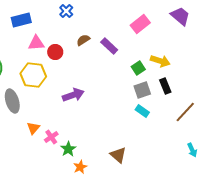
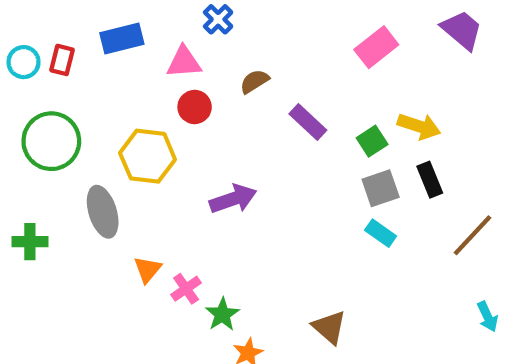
pink triangle: (36, 43) -> (184, 62), moved
purple rectangle: (109, 46) -> (308, 122), moved

